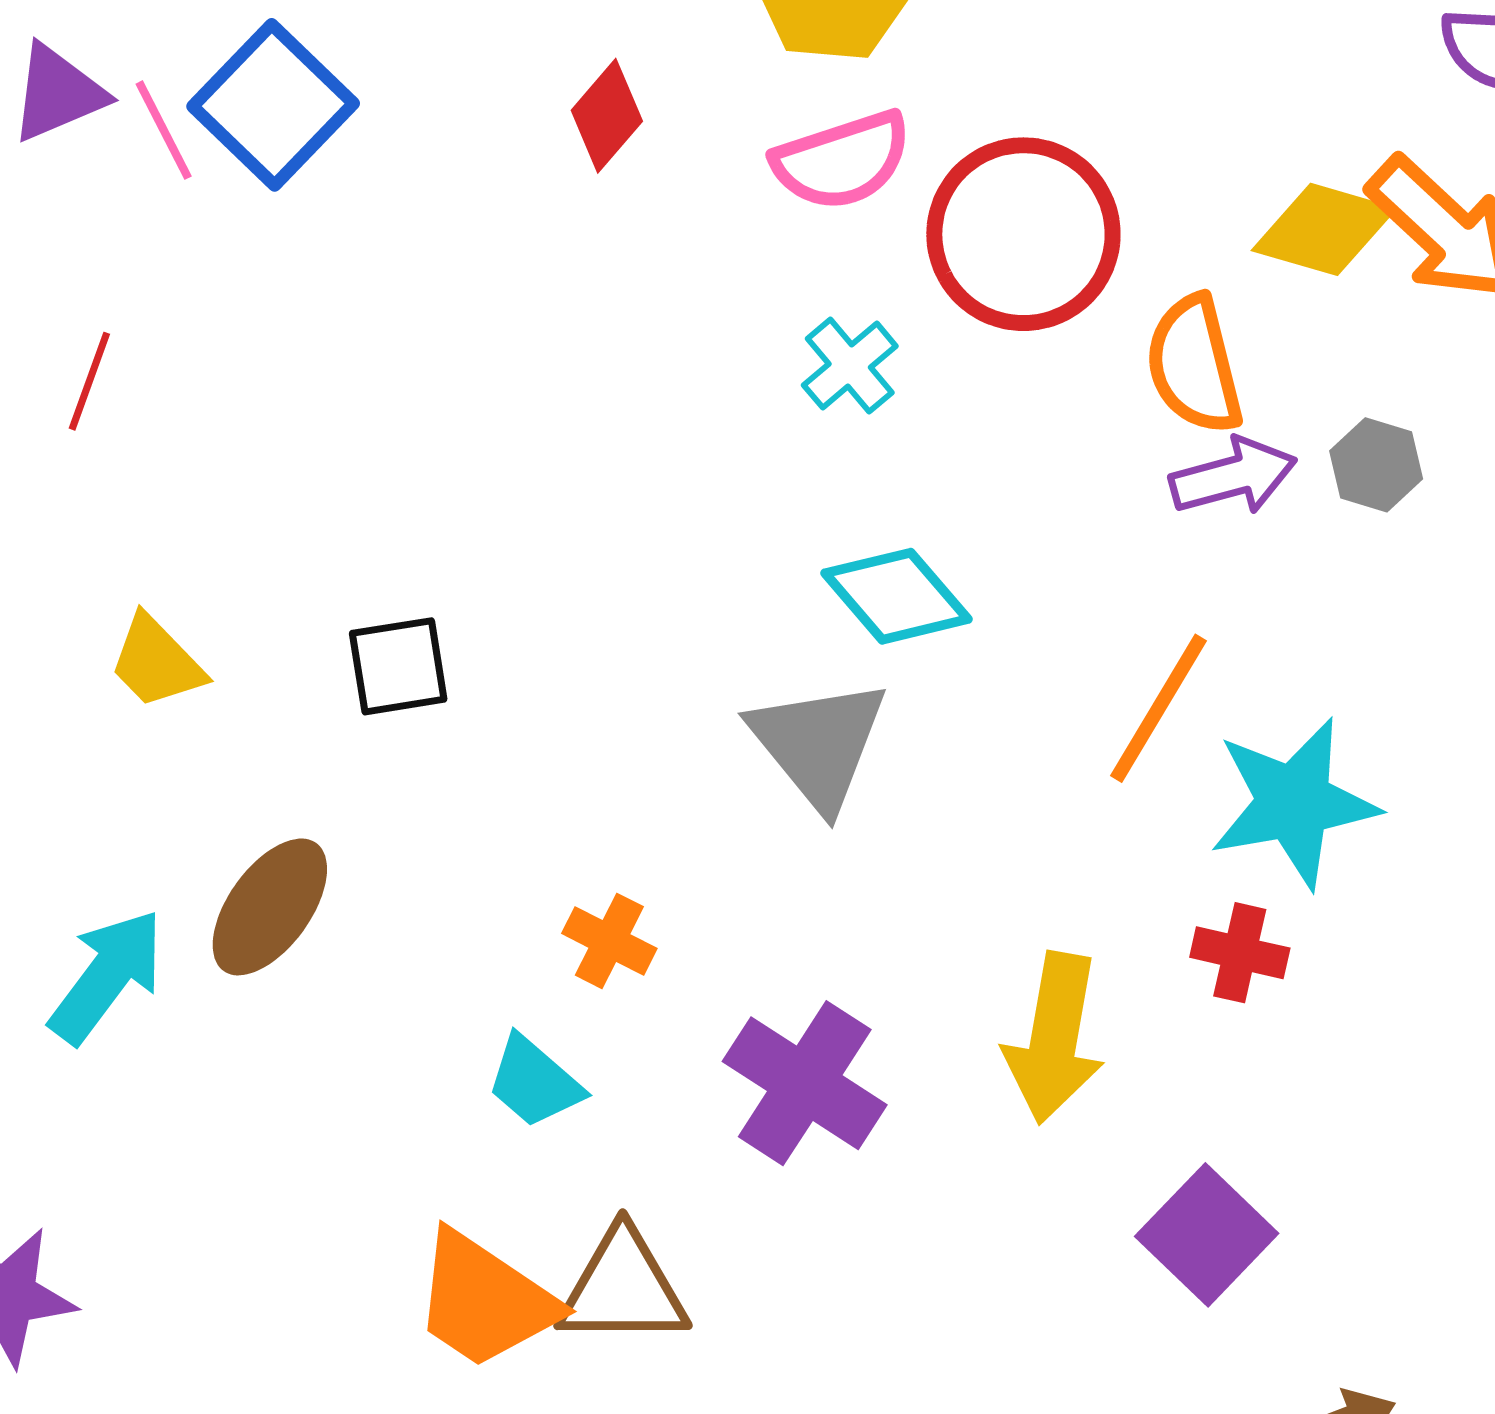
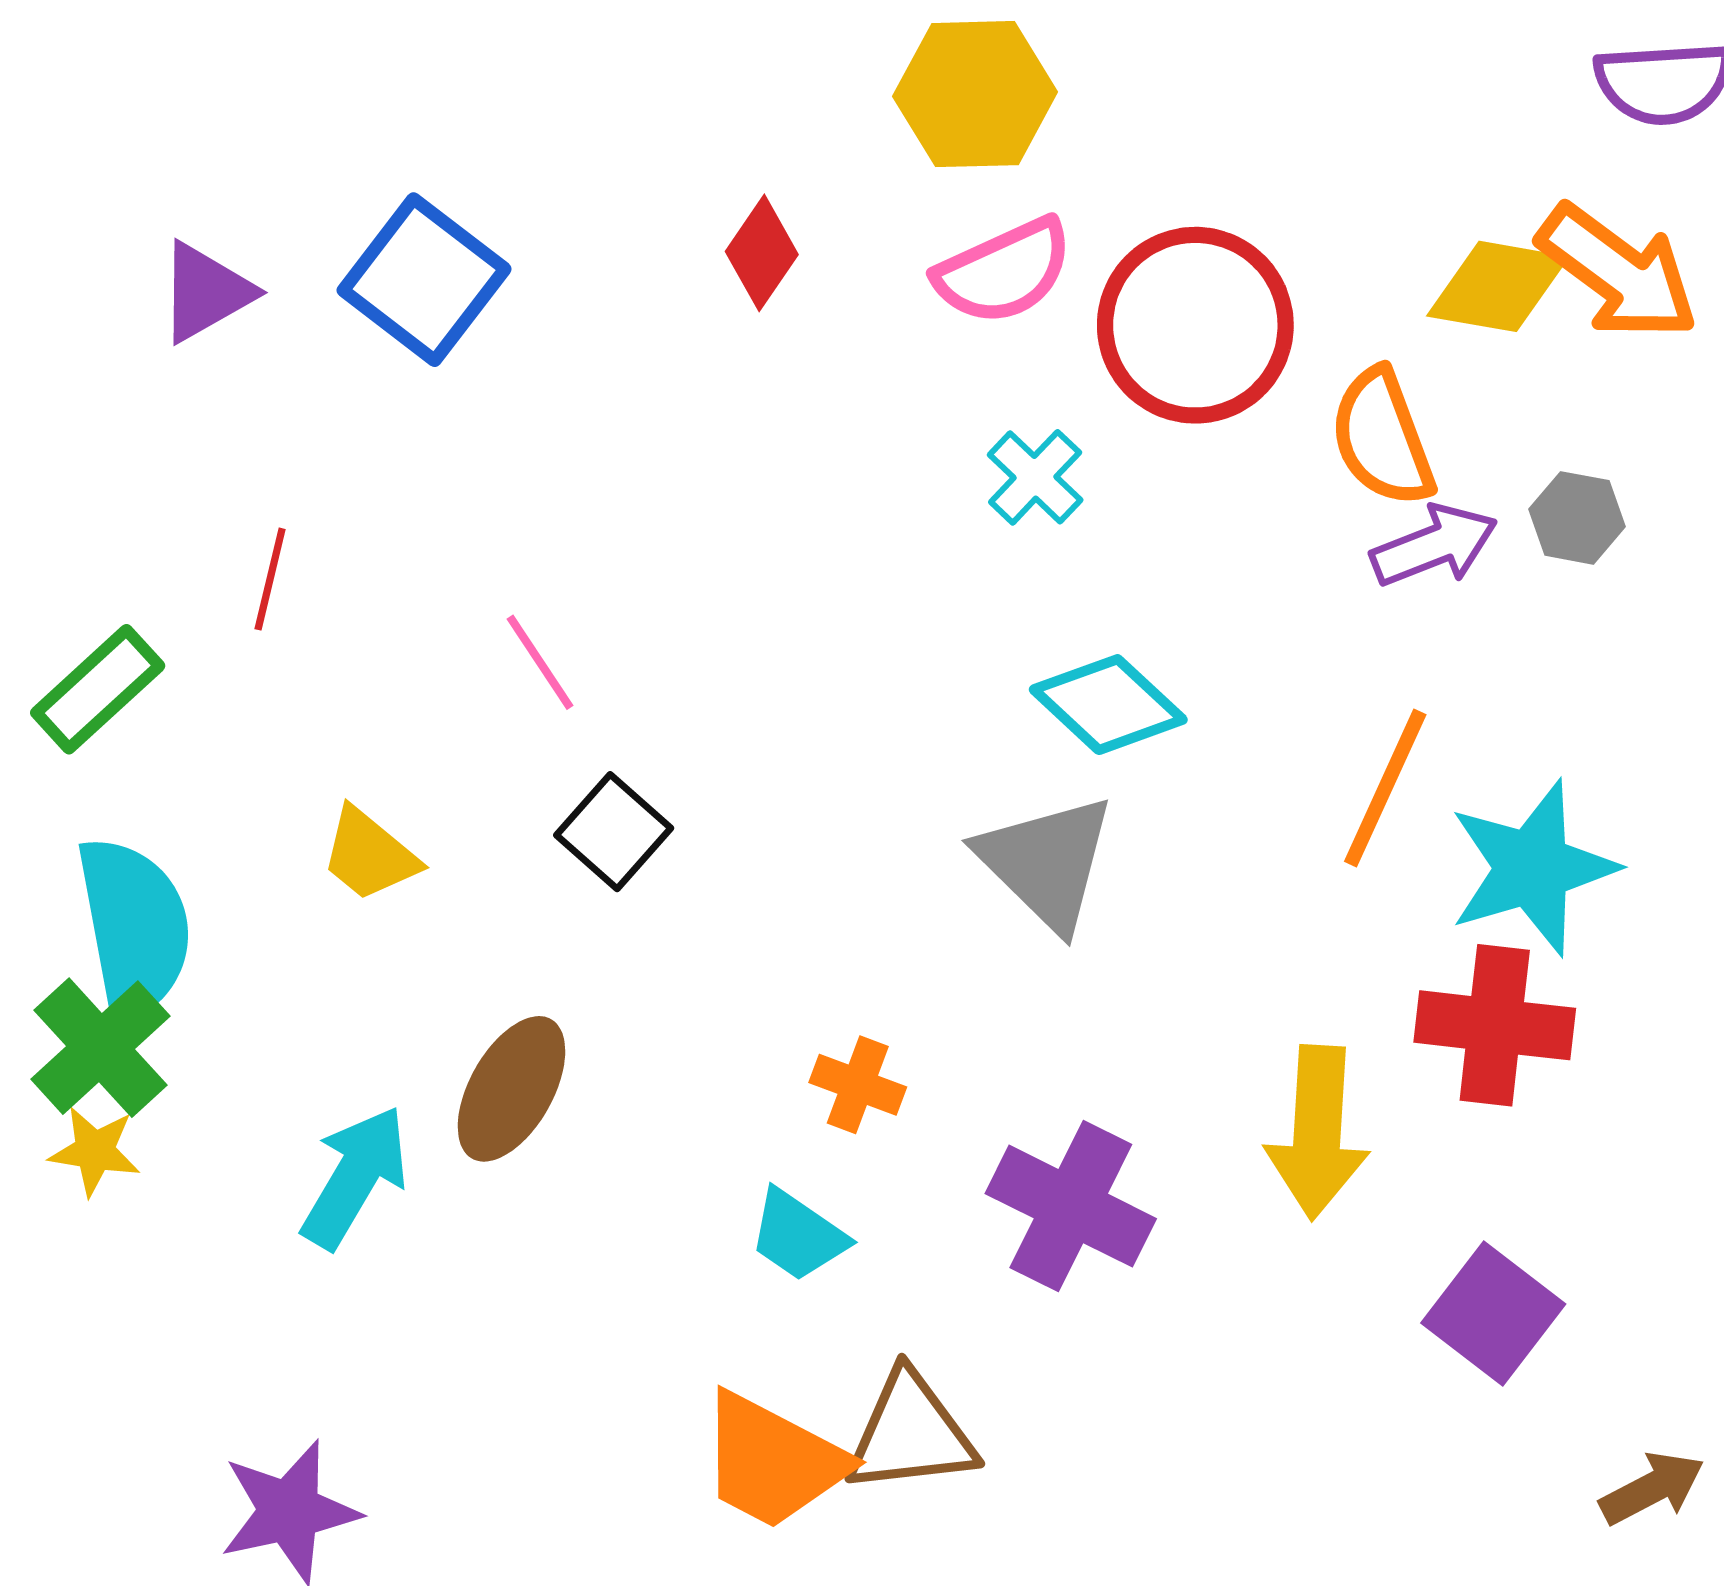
pink line: (164, 130) -> (540, 662), moved
black square: (398, 666) -> (614, 832), turned -33
red cross: (1240, 953) -> (1495, 1025), size x1.6

